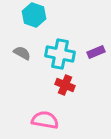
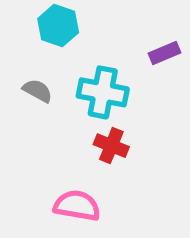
purple rectangle: (96, 52) -> (164, 53), moved

